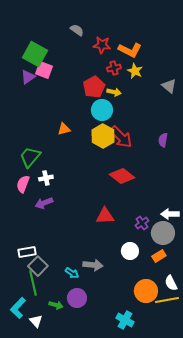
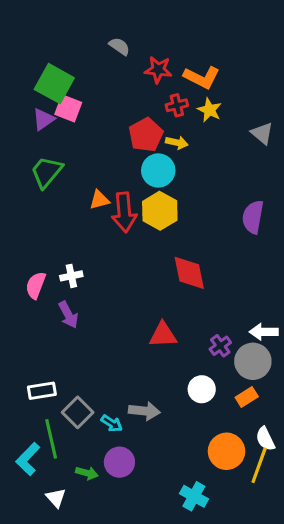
red arrow: (121, 137) -> (124, 212), moved, turned 40
purple semicircle: (163, 140) -> (253, 217), size x1.5
green trapezoid: (30, 157) -> (47, 172), moved
red diamond: (122, 176) -> (189, 273), turned 40
purple arrow: (44, 203) -> (68, 315), turned -96
gray square: (38, 266) -> (78, 412), moved
yellow line: (167, 300) -> (259, 465), turned -60
cyan L-shape: (18, 308) -> (28, 459), moved

